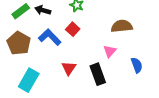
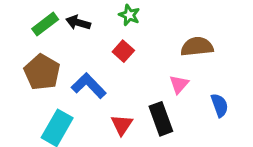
blue L-shape: (50, 37) -> (89, 86), moved
red triangle: (69, 68) -> (122, 125), moved

